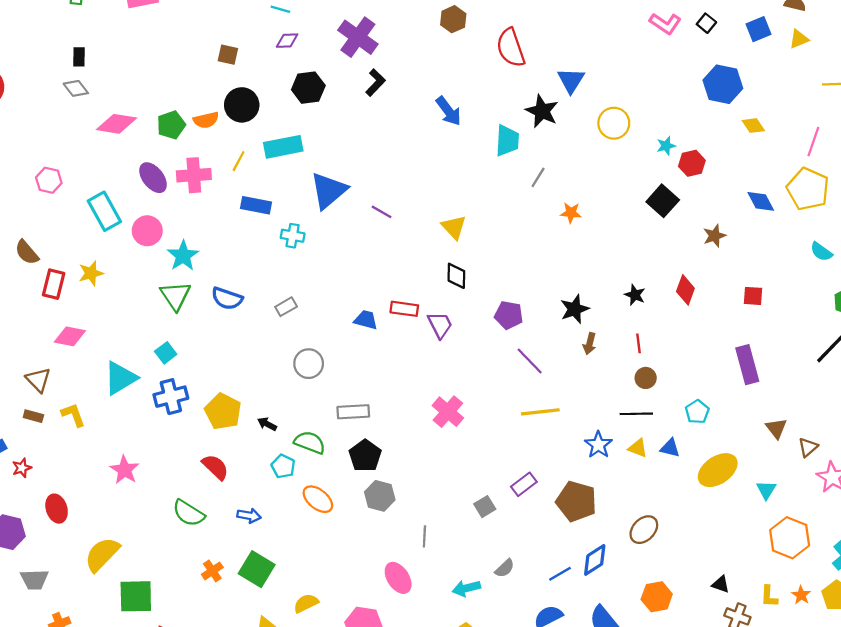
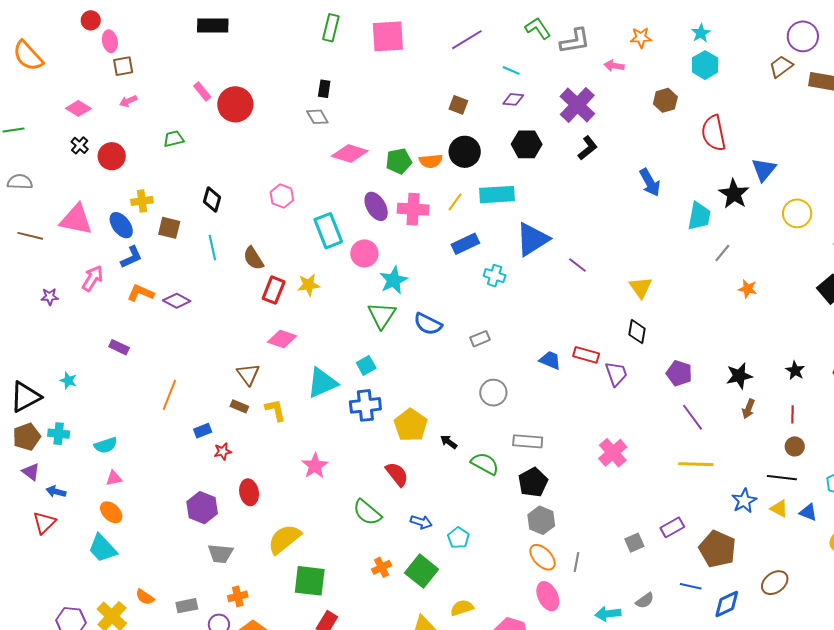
blue rectangle: (256, 205) -> (465, 244), turned -44
cyan pentagon: (283, 466) -> (458, 538), moved
orange ellipse: (318, 499) -> (543, 557), moved
blue line: (560, 574) -> (691, 586), moved, turned 35

